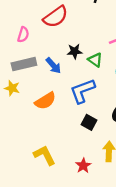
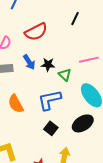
blue arrow: (53, 66) -> (29, 62), moved
orange semicircle: (45, 101) -> (16, 104), turned 84

